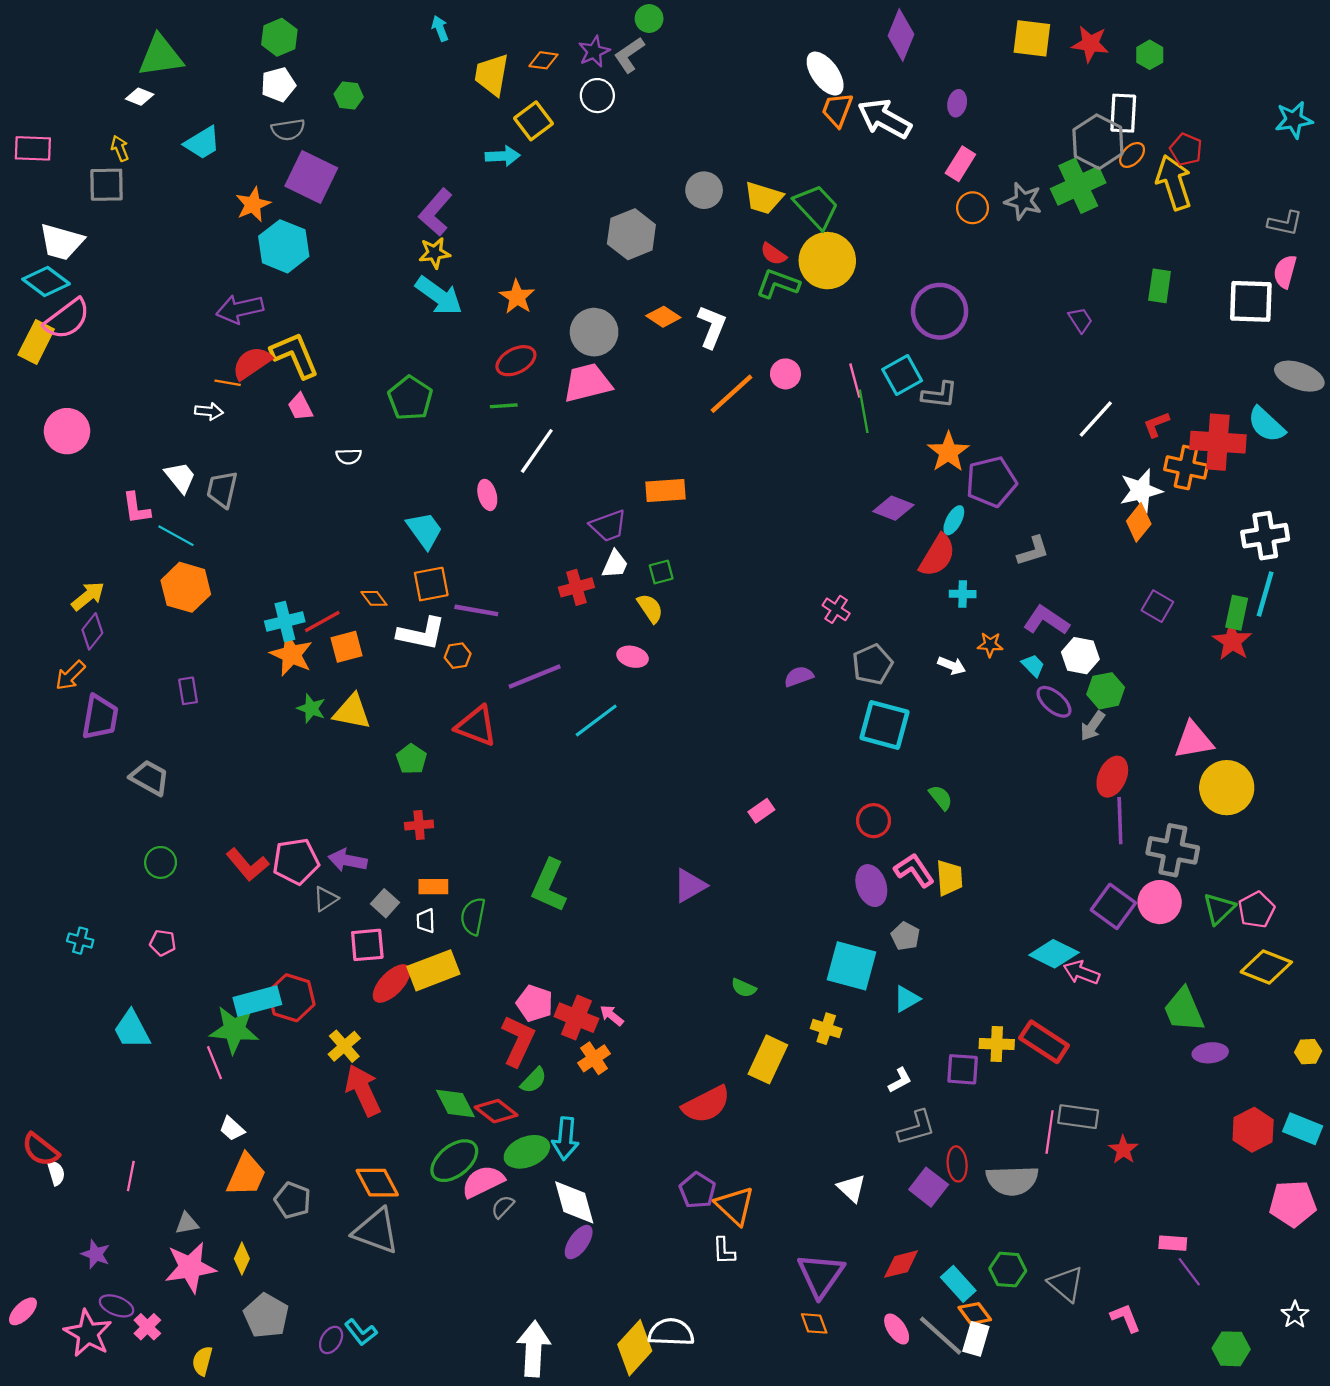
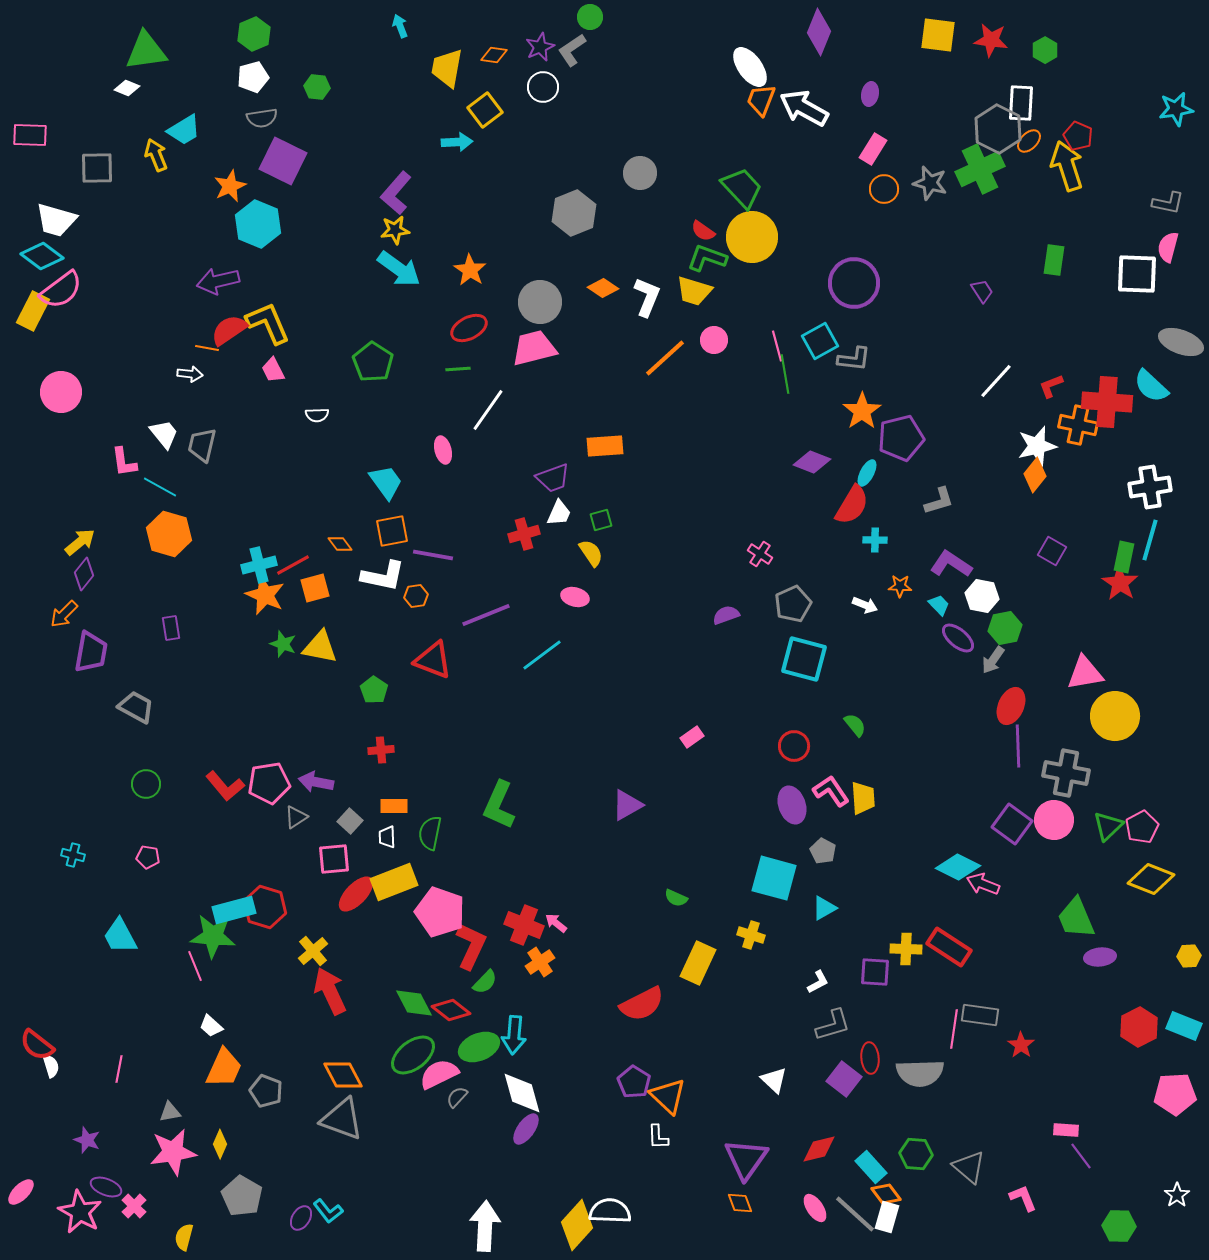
yellow arrow: (120, 148) -> (156, 155), moved, size x1.4
yellow trapezoid: (763, 198) -> (694, 291), moved
pink pentagon: (535, 1003) -> (440, 912), moved, size x1.5

